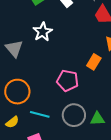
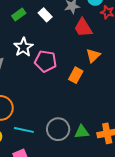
pink pentagon: (68, 81) -> (46, 61), moved

